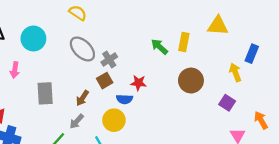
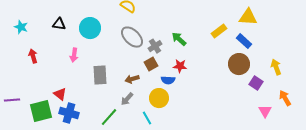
yellow rectangle: (184, 42) -> (219, 31), turned 42
green arrow: (159, 47) -> (179, 39), moved
blue rectangle: (252, 54) -> (244, 41), moved, turned -70
yellow arrow: (235, 72) -> (276, 67), moved
brown circle: (191, 81) -> (239, 64), moved
brown arrow: (82, 98) -> (132, 79), turned 40

